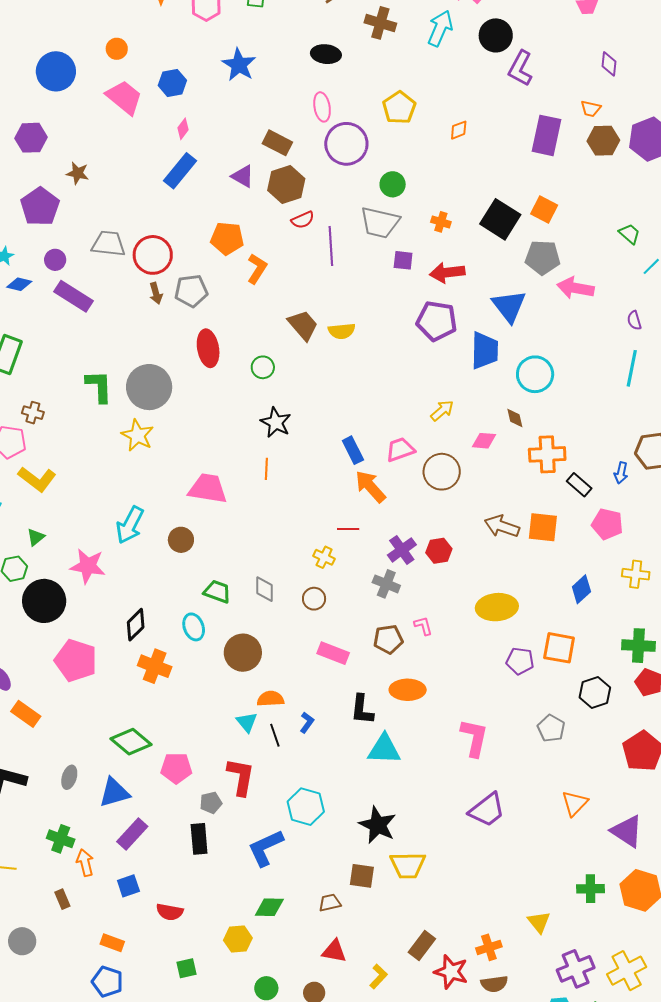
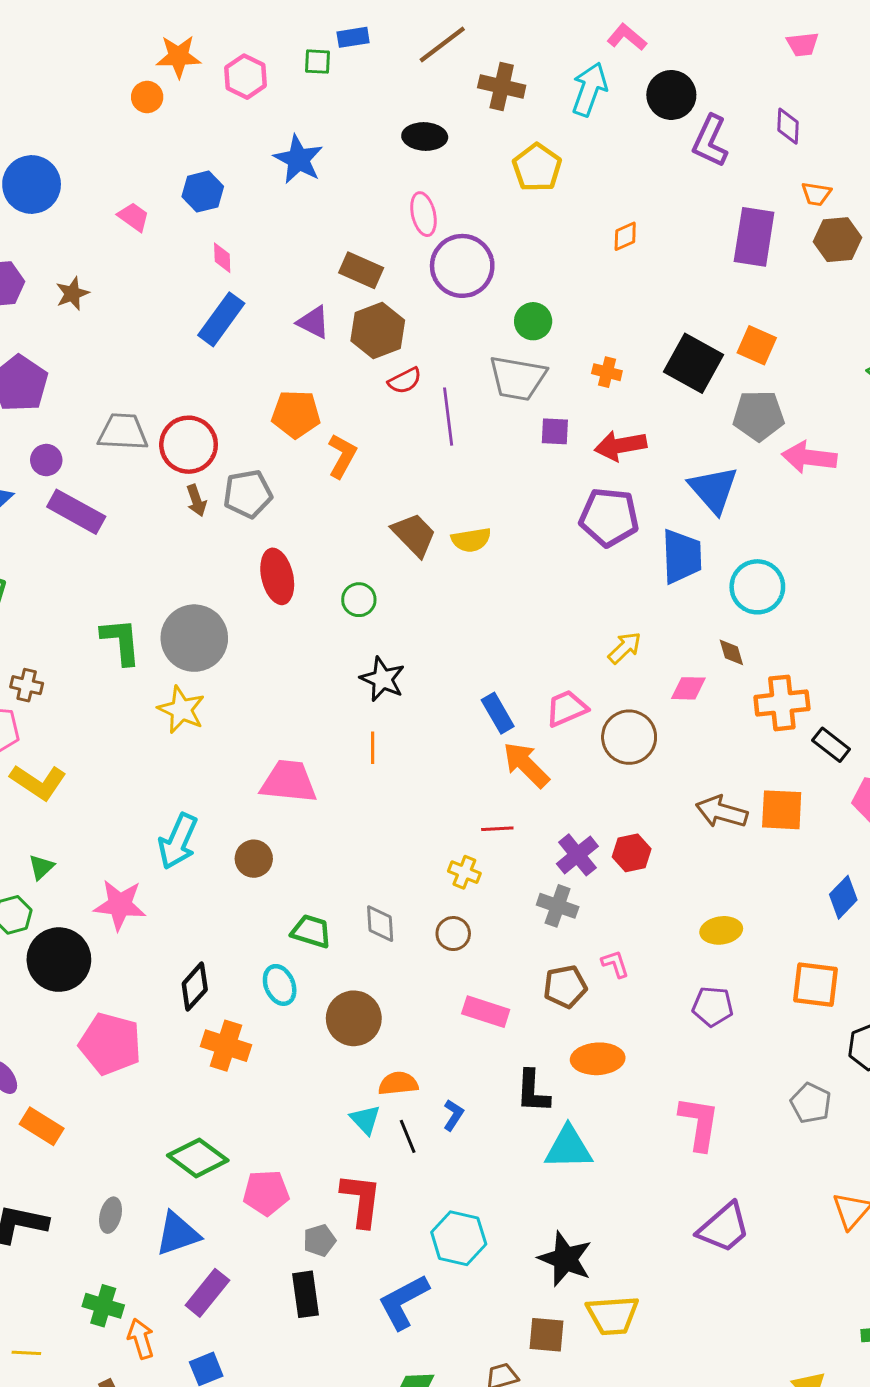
orange circle: (117, 49) -> (147, 97), moved
purple diamond: (609, 64) -> (788, 126), moved
pink trapezoid: (124, 97) -> (134, 217), size x0.6
yellow pentagon: (399, 108) -> (537, 168), moved
pink diamond: (183, 129) -> (222, 258), turned -35
brown star: (78, 173) -> (72, 294), moved, turned -30
yellow ellipse: (497, 607) -> (721, 930), size x0.7
purple pentagon: (520, 661) -> (713, 1006), moved

